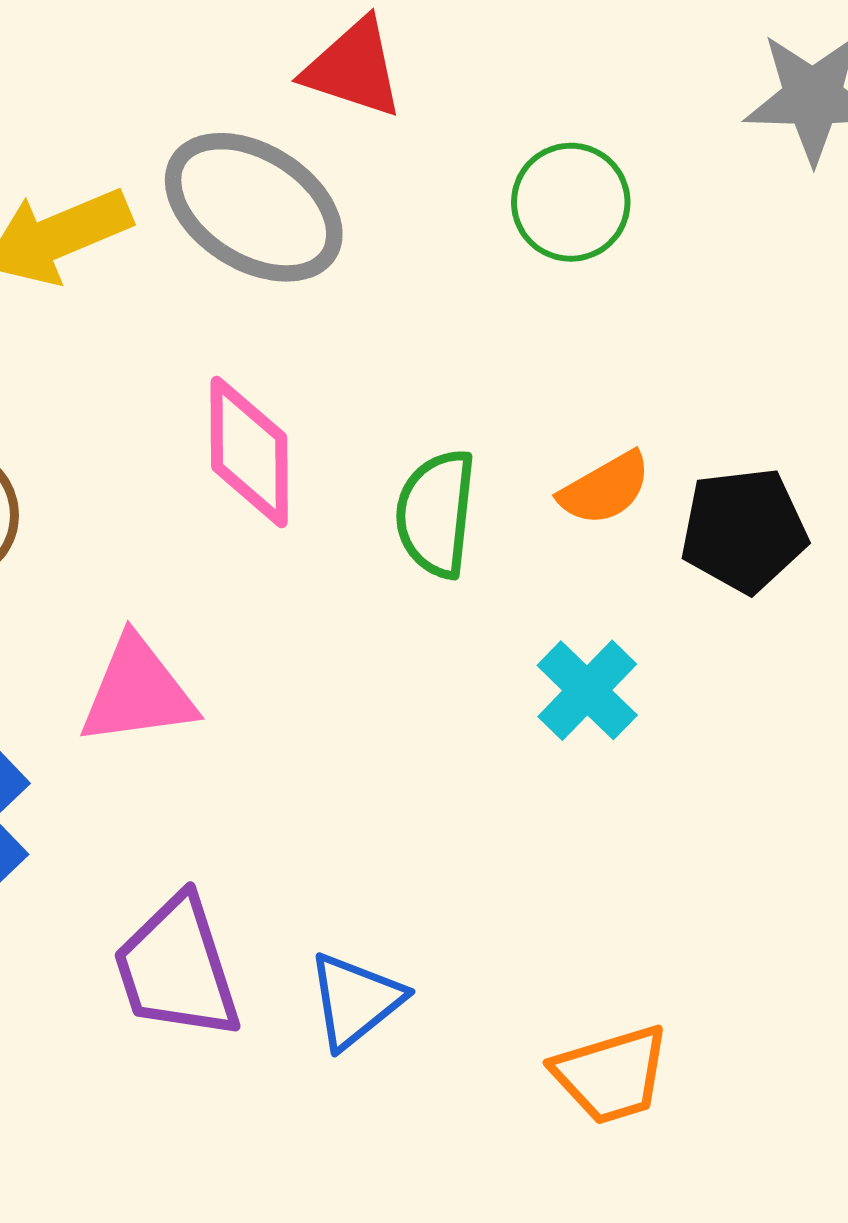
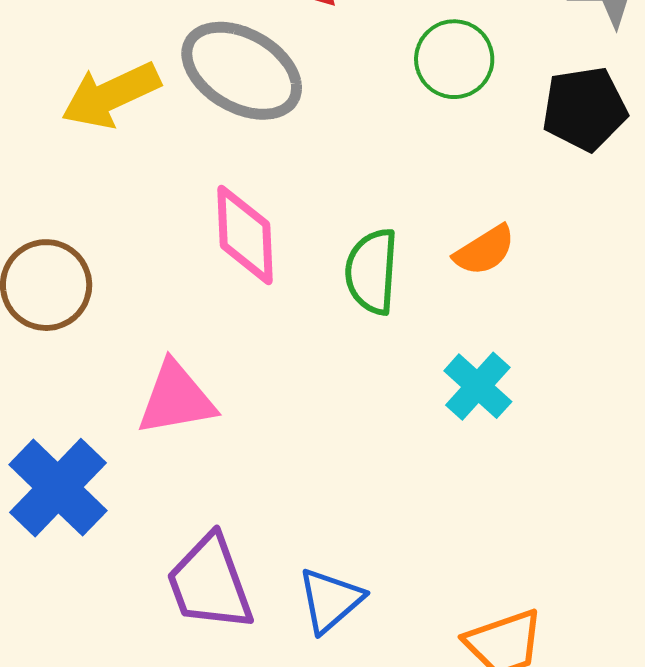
black pentagon: (744, 530) -> (585, 109), moved

